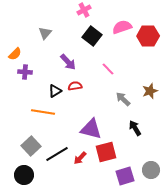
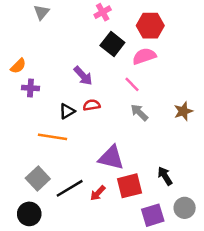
pink semicircle: (122, 27) -> (144, 56), moved
gray triangle: (45, 33) -> (41, 12), moved
red hexagon: (148, 36) -> (150, 26), moved
gray arrow: (123, 99) -> (139, 112), moved
black arrow: (135, 128) -> (165, 176), moved

